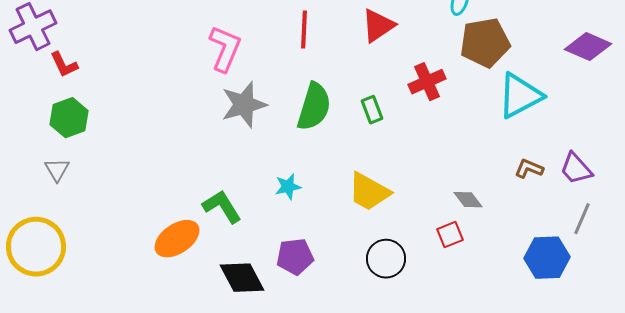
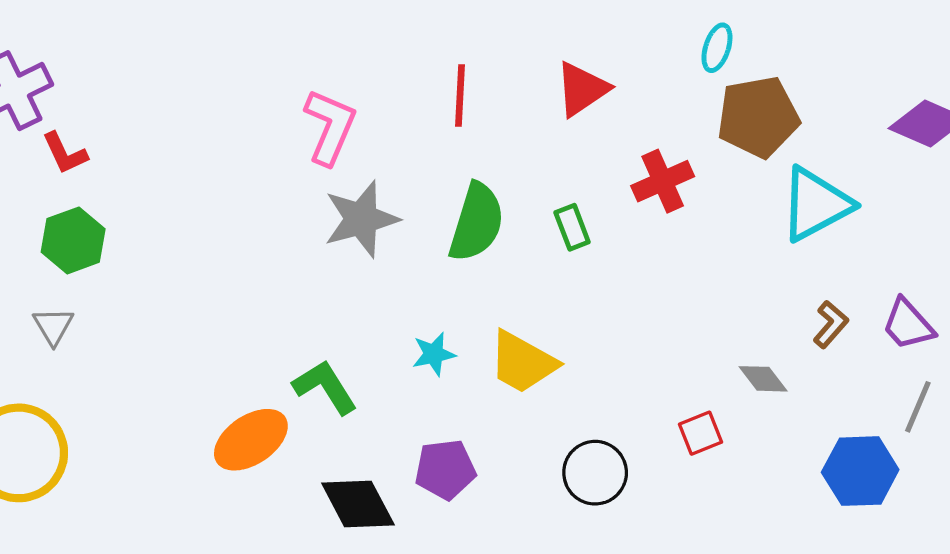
brown L-shape: (529, 169) -> (831, 324), turned 108
yellow trapezoid: (369, 192) -> (523, 362), moved
gray diamond: (468, 200) -> (763, 379), moved

